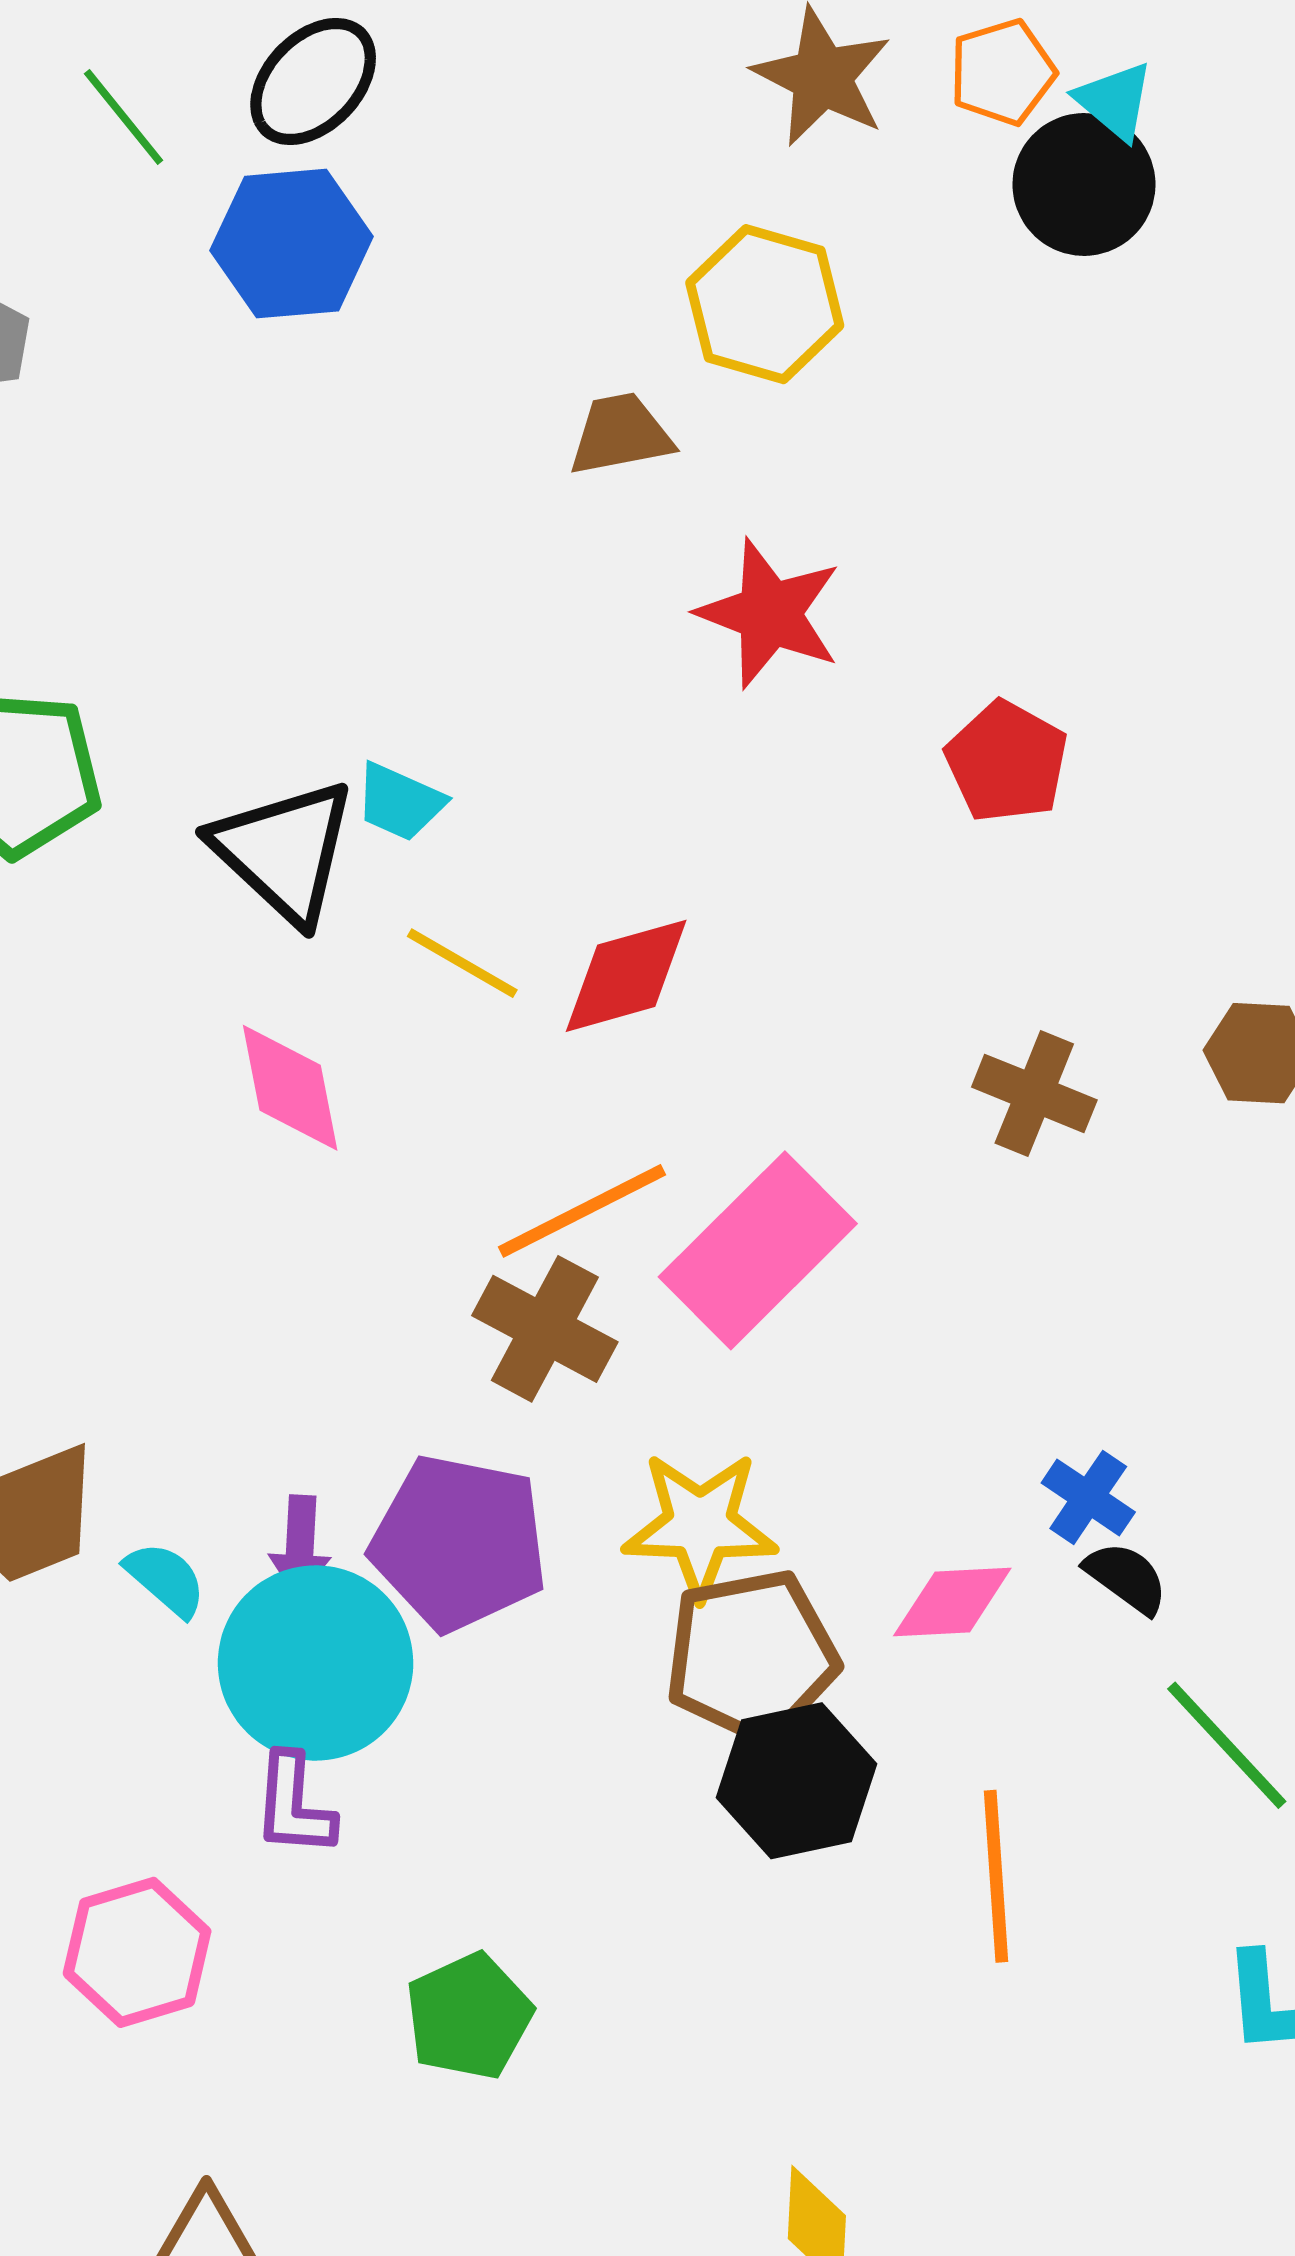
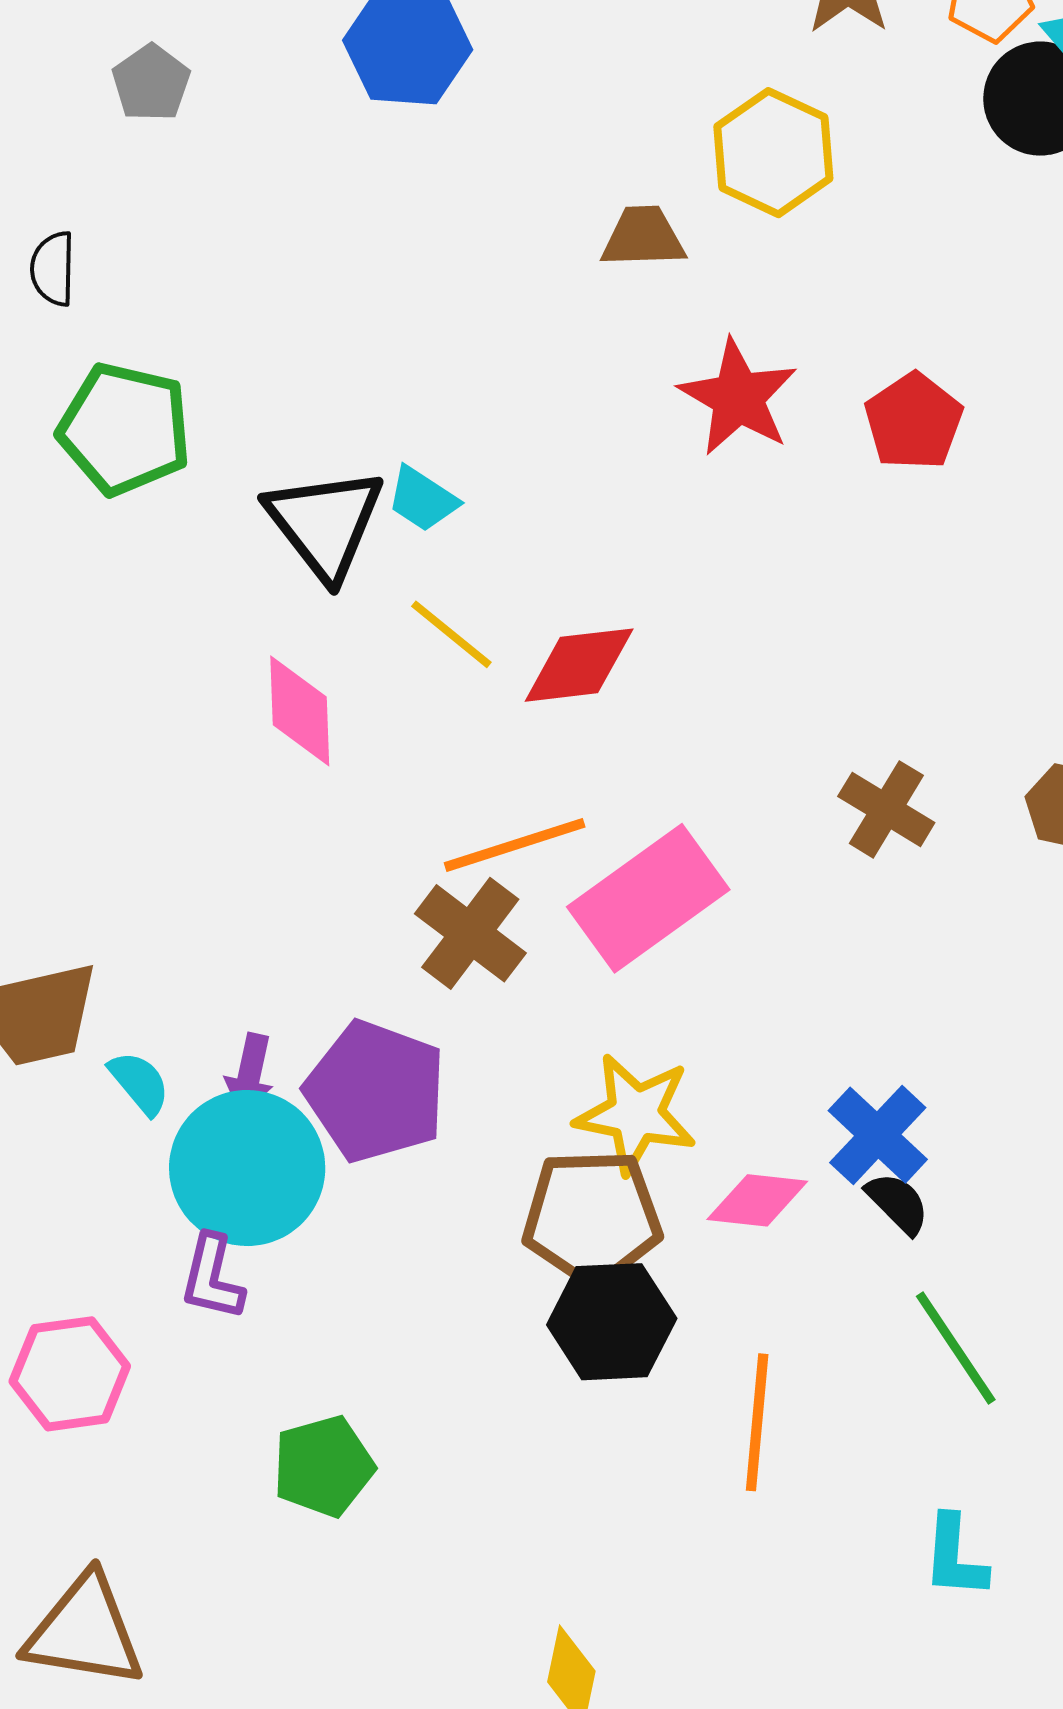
red pentagon: (1007, 762) -> (914, 421), moved
blue cross: (1088, 1497) -> (878, 1135), size x1.4
yellow star: (700, 1525) -> (636, 1114), moved

